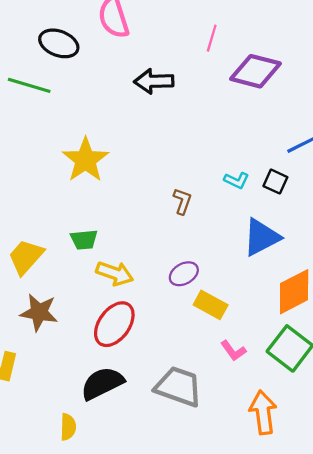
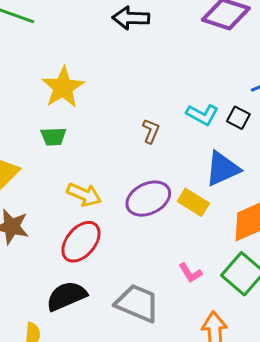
cyan L-shape: (237, 180) -> (202, 115), size x1.4
green trapezoid: (84, 240) -> (53, 137), moved
purple ellipse: (184, 274) -> (148, 199), size x1.6
yellow rectangle: (211, 305) -> (193, 202), moved

